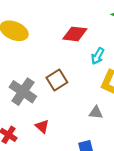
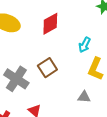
red diamond: (75, 34) -> (50, 24), moved, turned -35

